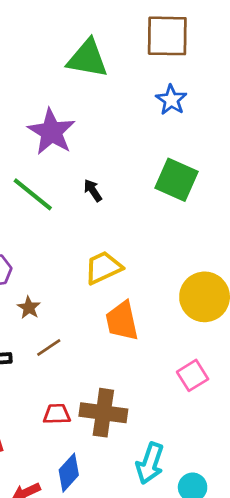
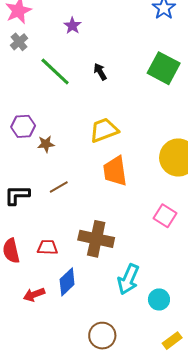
purple star: (51, 132) -> (72, 26), size x0.5
brown star: (29, 308) -> (46, 144), moved, turned 30
pink square: (193, 375) -> (165, 216), turned -30
red trapezoid: (57, 414) -> (47, 247), moved

